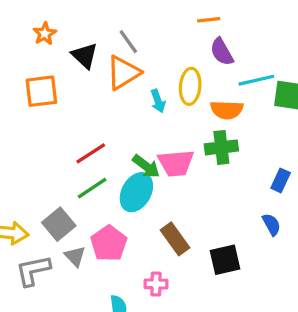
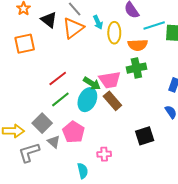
cyan arrow: (158, 101) -> (98, 22), moved
brown rectangle: (175, 239) -> (112, 101), moved

